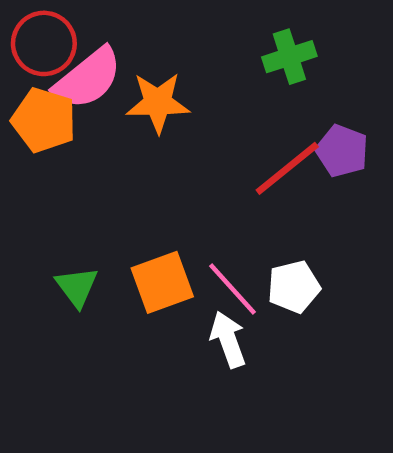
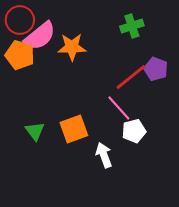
pink line: (232, 289) -> (119, 108), moved

